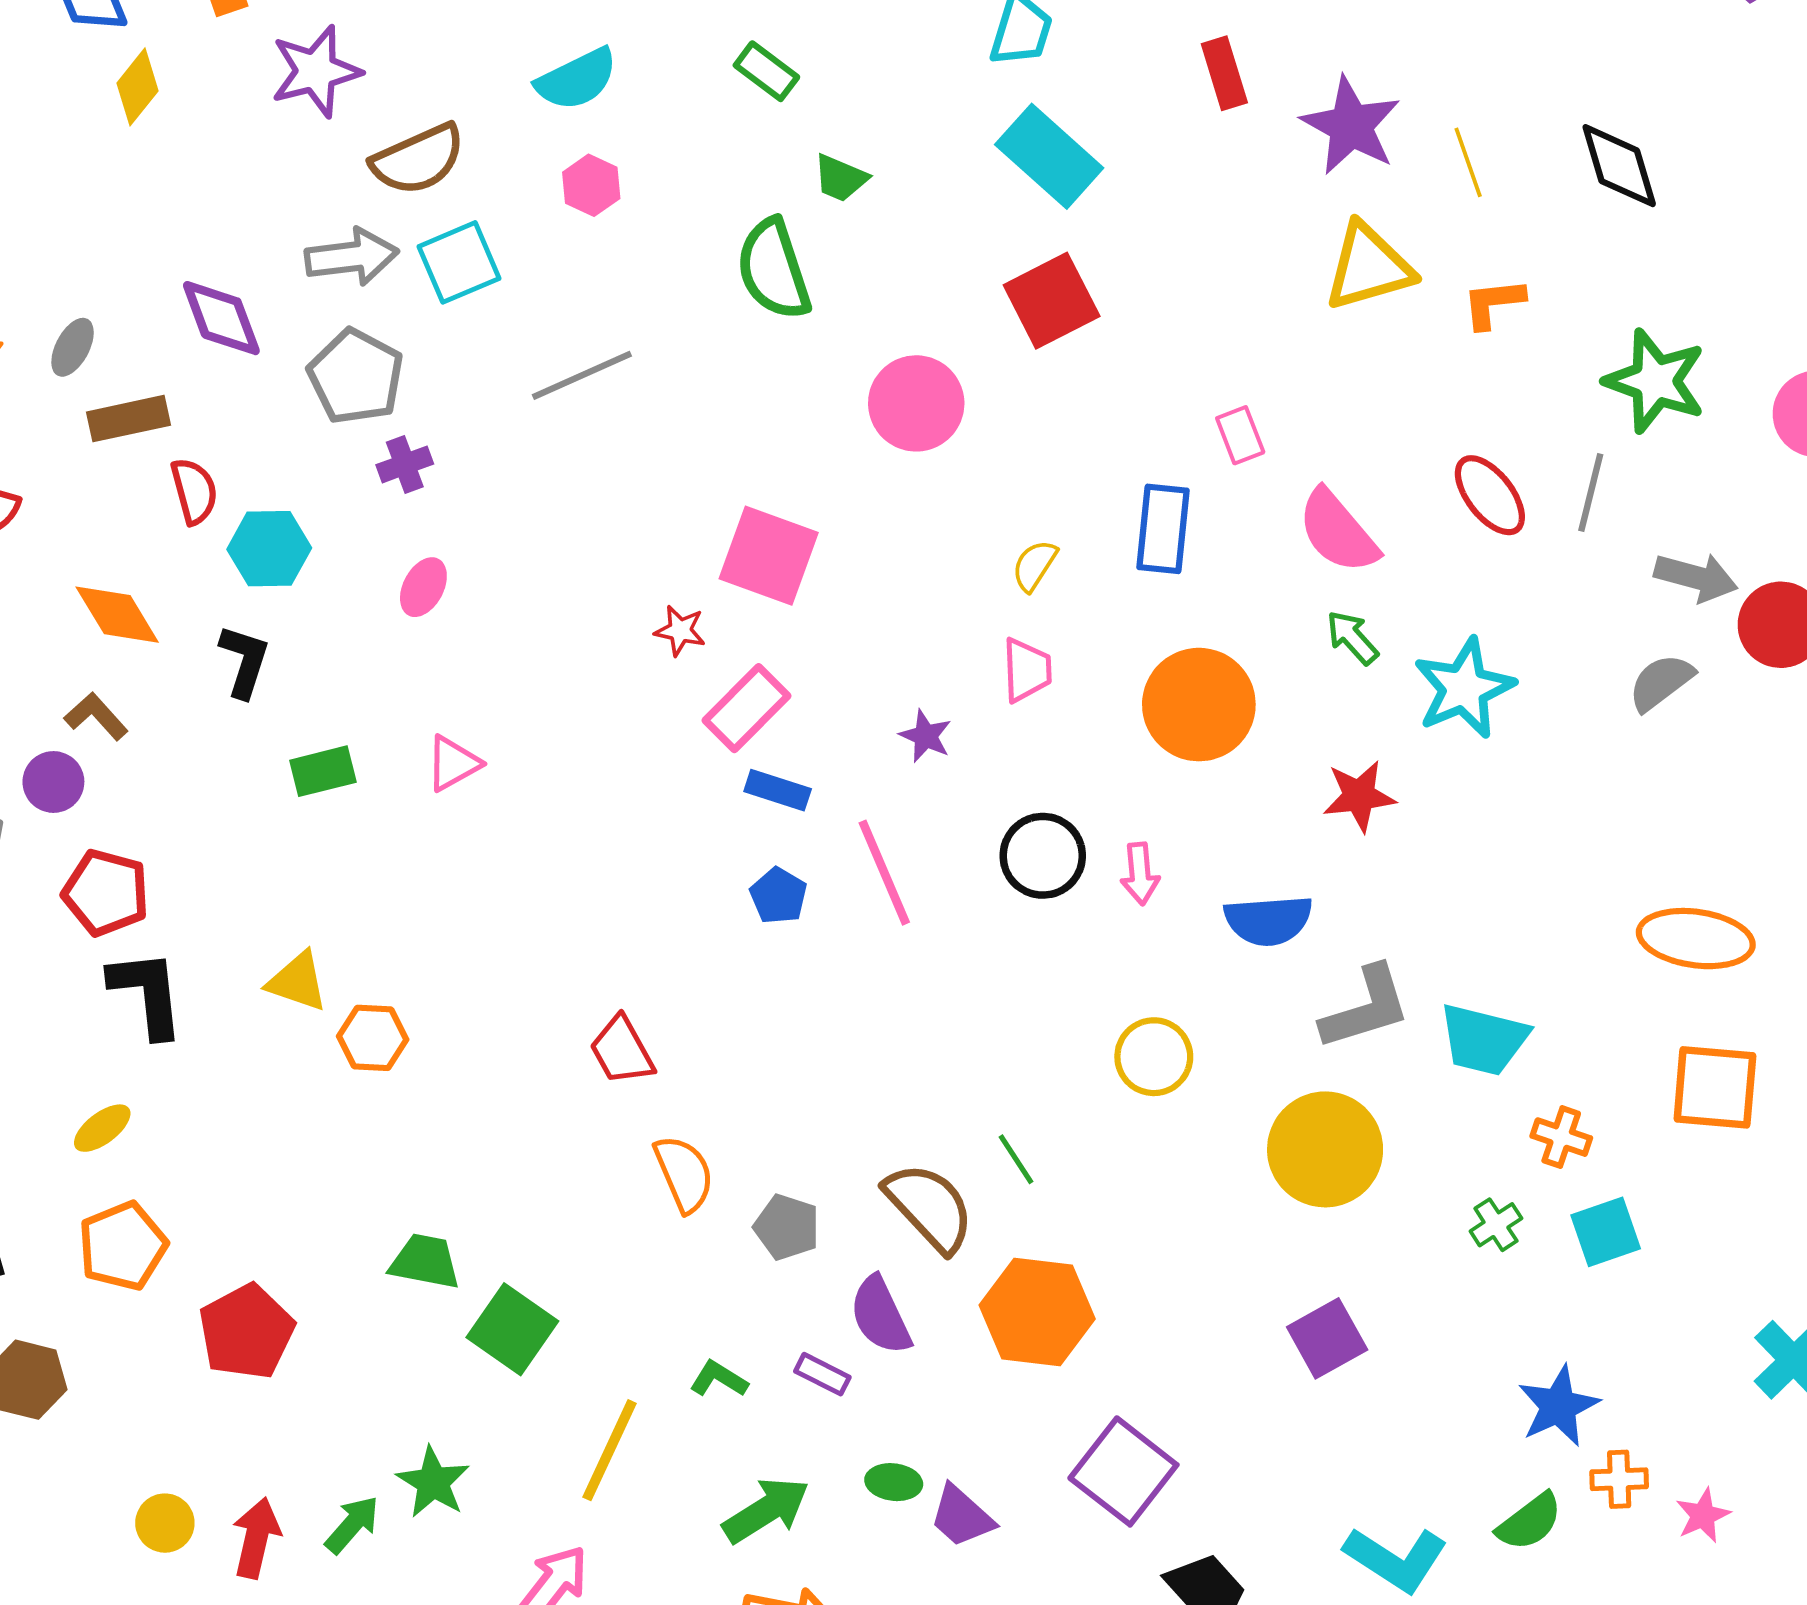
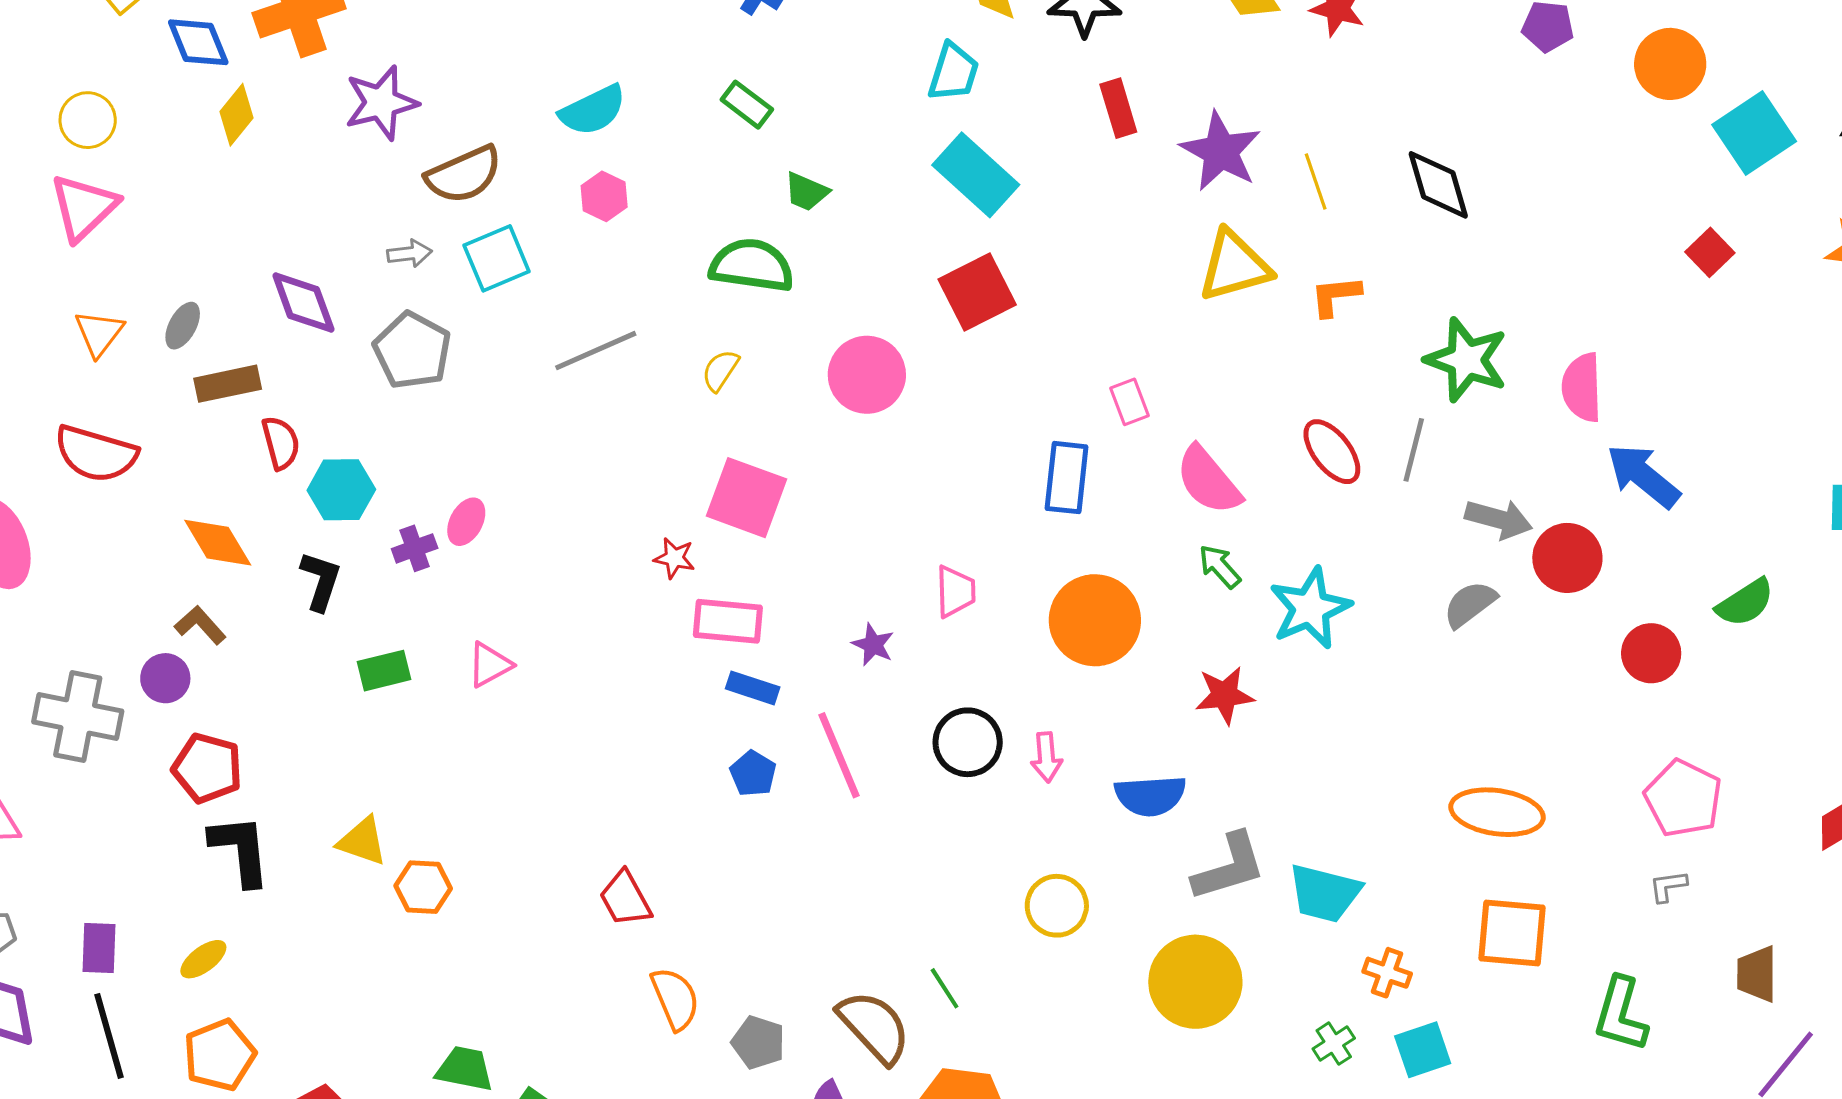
gray arrow: (352, 257) -> (409, 253), size x0.6
green semicircle: (774, 269) -> (752, 265), turned 116
purple cross: (405, 464) -> (415, 548), moved
yellow semicircle: (1034, 565) -> (720, 370), moved
pink rectangle: (746, 708) -> (728, 621), turned 50

